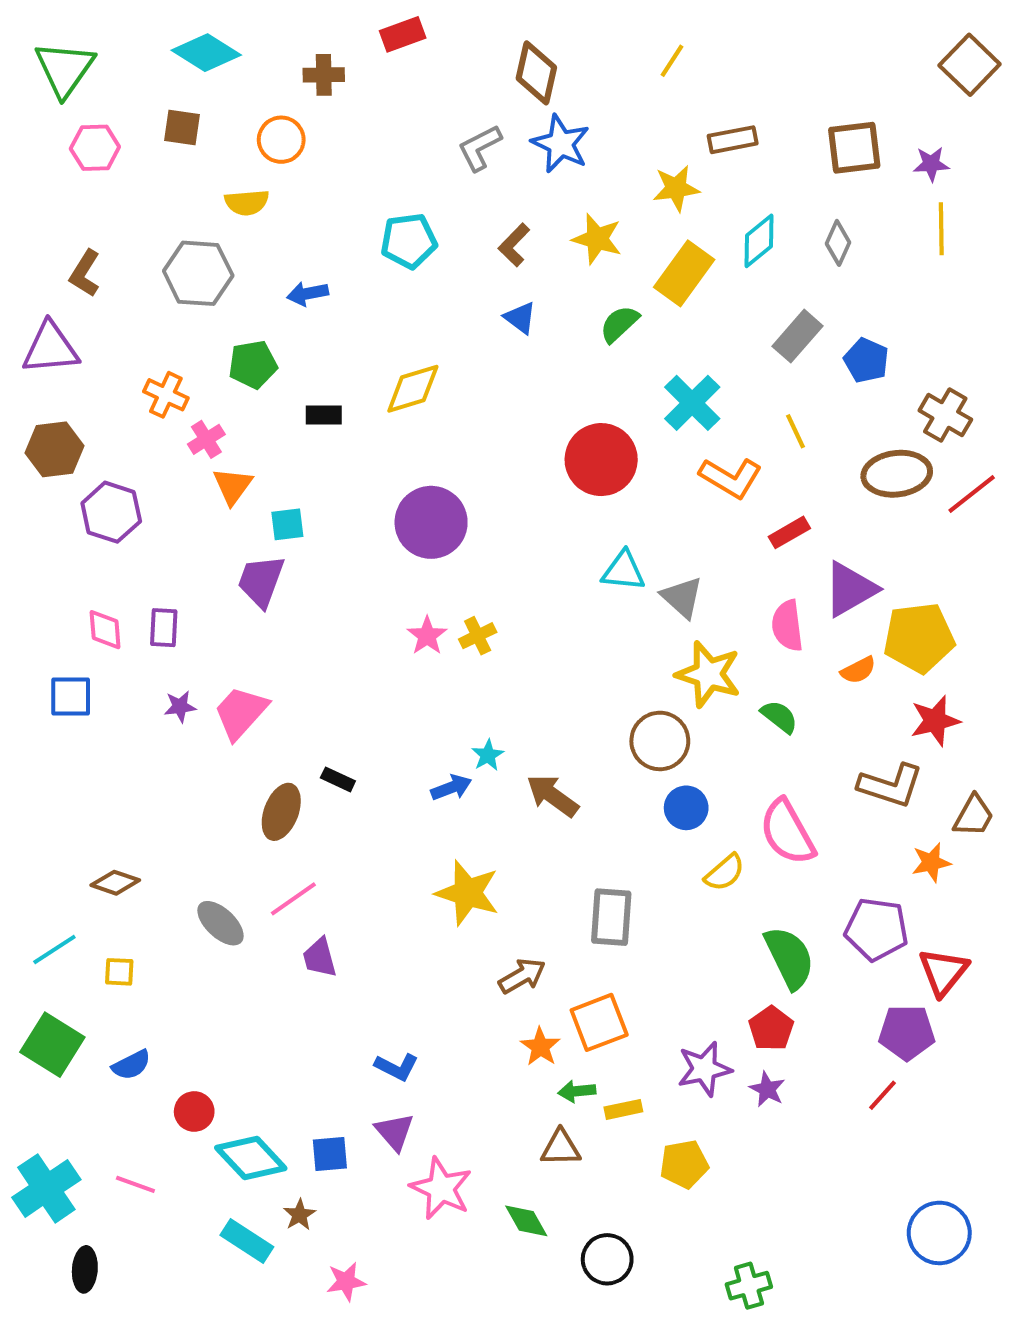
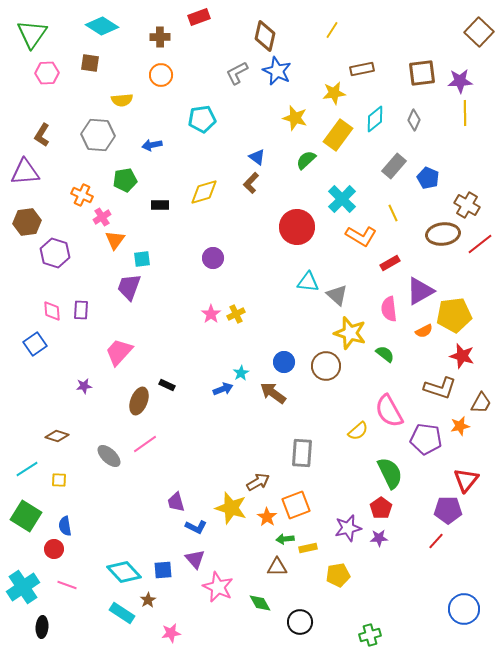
orange circle: (281, 140) -> (161, 75), moved
purple star: (931, 164) -> (460, 81), size x1.4
brown L-shape: (514, 245) -> (251, 183), moved
purple circle: (431, 522) -> (213, 258), size x0.6
blue square: (71, 696) -> (35, 344), turned -35
purple star: (180, 707) -> (84, 386), moved
red star: (935, 721) -> (462, 356), turned 30
blue circle: (686, 808) -> (284, 362), moved
yellow star: (467, 893) -> (231, 508), moved
purple pentagon: (876, 929) -> (426, 439), moved
purple trapezoid: (320, 958) -> (176, 502), moved
blue semicircle: (131, 1065) -> (65, 526), turned 108
purple star: (767, 1089) -> (379, 538), turned -30
red circle: (194, 1111) -> (54, 549), moved

